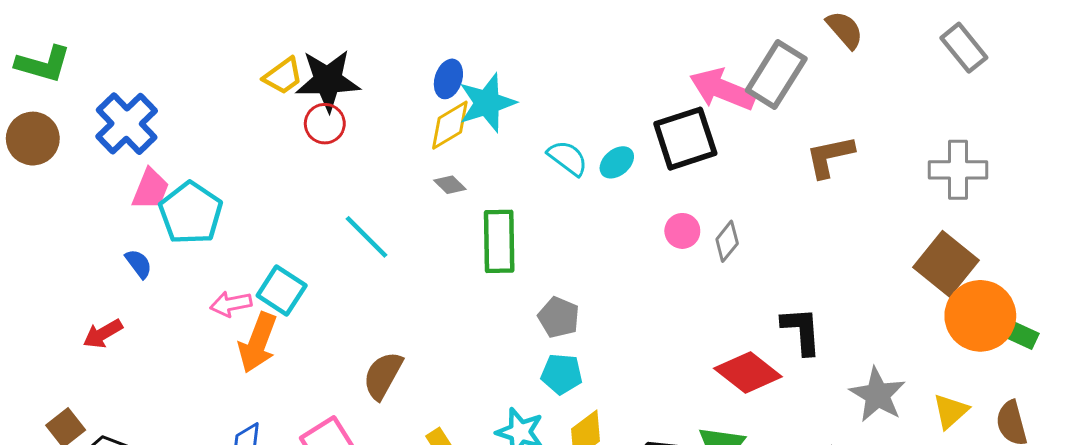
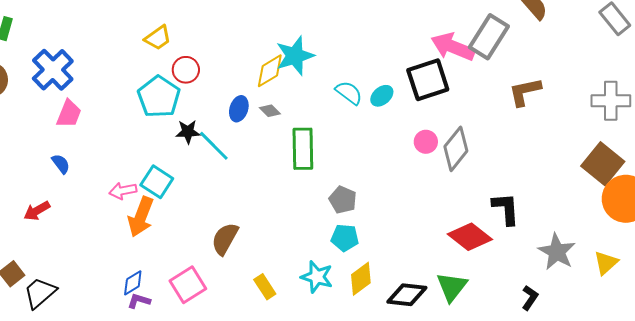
blue ellipse: (448, 79) -> (239, 109), moved
black star: (328, 80) -> (188, 132), moved, size x0.6
cyan pentagon: (191, 213) -> (159, 97), moved
gray diamond: (727, 241) -> (456, 149), size x1.6

